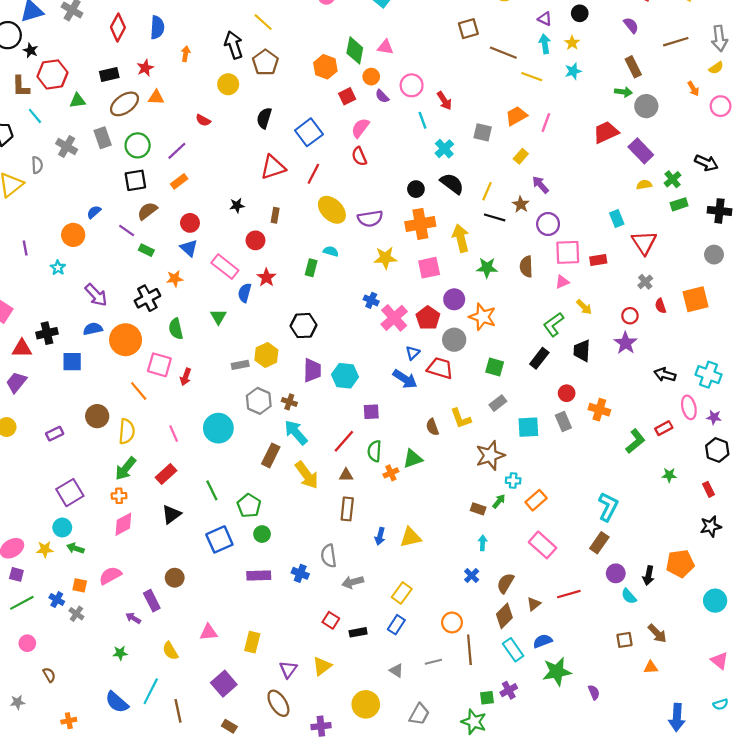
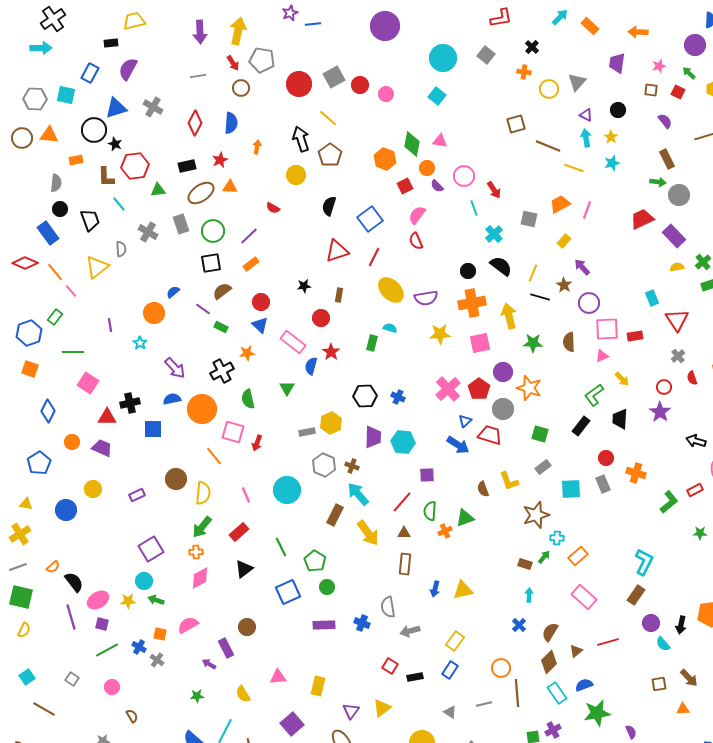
blue cross: (371, 300) -> (398, 397), moved
purple trapezoid: (16, 382) -> (102, 448), turned 75

